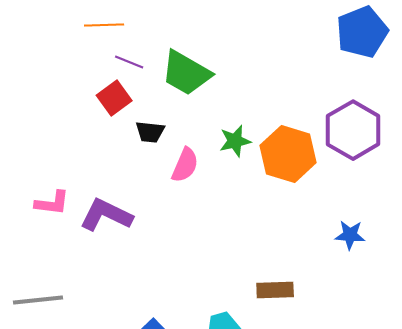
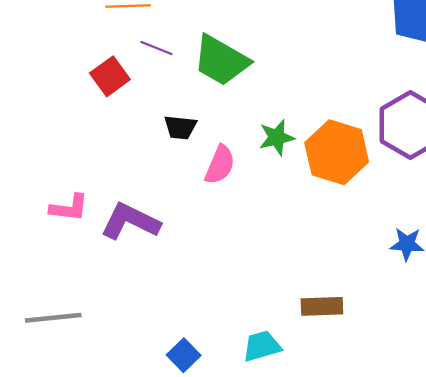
red square: (114, 98) -> (110, 76), moved

